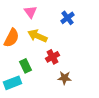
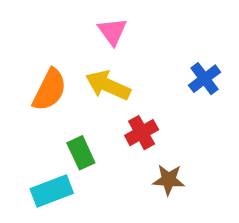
pink triangle: (30, 12) -> (112, 31), moved
blue cross: (68, 18) -> (205, 79), moved

